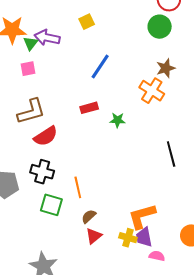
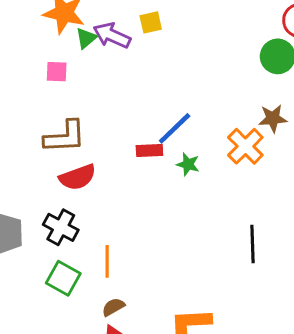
yellow square: (87, 22) -> (151, 22), moved
blue line: (100, 67) -> (175, 128), moved
pink square: (28, 69) -> (57, 72), moved
green star: (117, 120) -> (188, 164), moved

